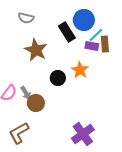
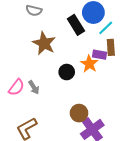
brown rectangle: (105, 44) -> (111, 47), moved
purple rectangle: (92, 46) -> (100, 55), moved
brown circle: (36, 103) -> (79, 113), moved

